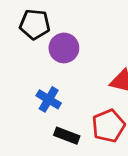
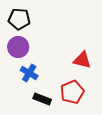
purple circle: (64, 48) -> (18, 47), moved

